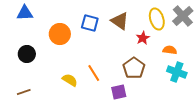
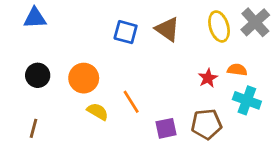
orange circle: (60, 34) -> (84, 78), moved
red star: (143, 38) -> (208, 78), moved
brown pentagon: (134, 68) -> (206, 124), moved, turned 30
brown line: (24, 92) -> (33, 128), turned -56

